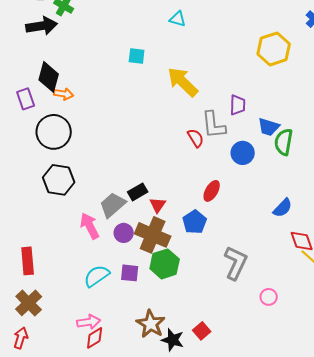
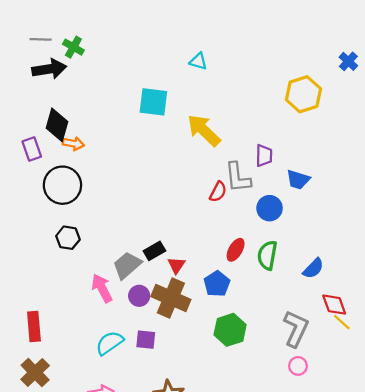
cyan square: (137, 56) -> (153, 102), size x1.6
red semicircle: (196, 138) -> (218, 192), turned 60
green semicircle: (284, 142) -> (267, 255), moved
black hexagon: (59, 180) -> (68, 238), size x0.7
gray L-shape: (236, 263) -> (296, 329), moved
green hexagon: (165, 264) -> (230, 330), moved

